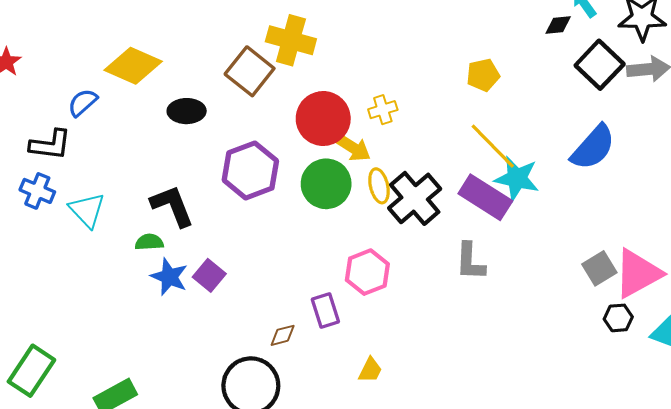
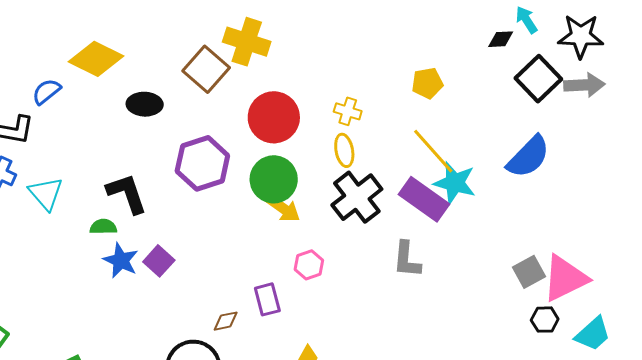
yellow cross: (383, 110) -> (348, 111), moved, turned 32
yellow arrow: (352, 147) -> (283, 208), moved
yellow ellipse: (379, 186) -> (344, 150), moved
pink hexagon: (367, 272) -> (309, 265), size x0.7

